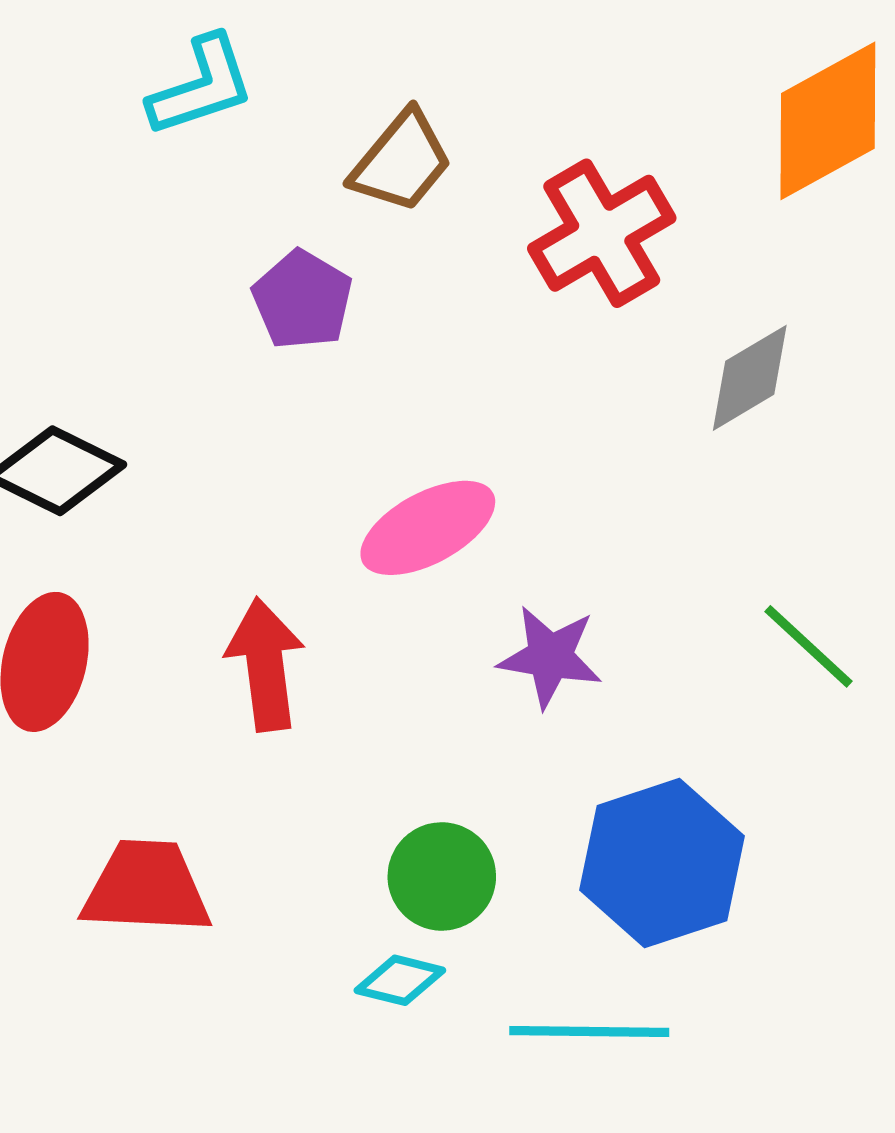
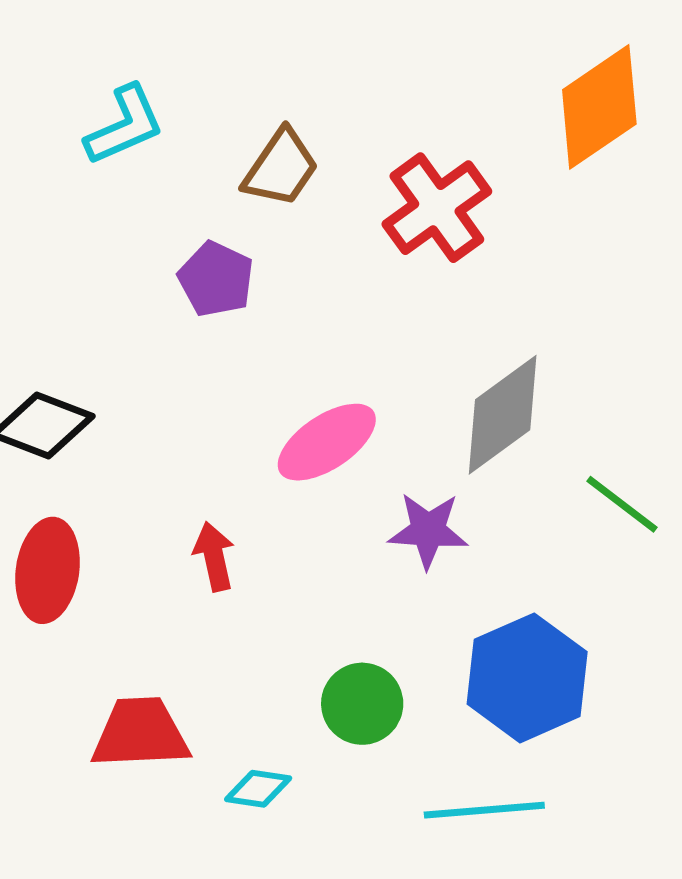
gray diamond: (750, 378) -> (503, 415), moved, size x1.4
red arrow: (265, 664) -> (214, 557), size x0.7
cyan diamond: (400, 980) -> (258, 789), moved

